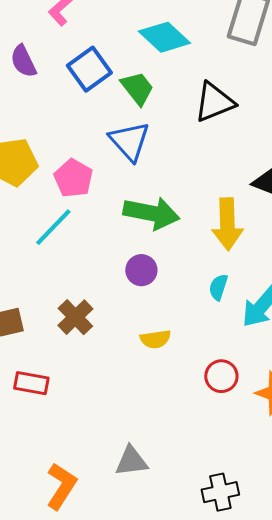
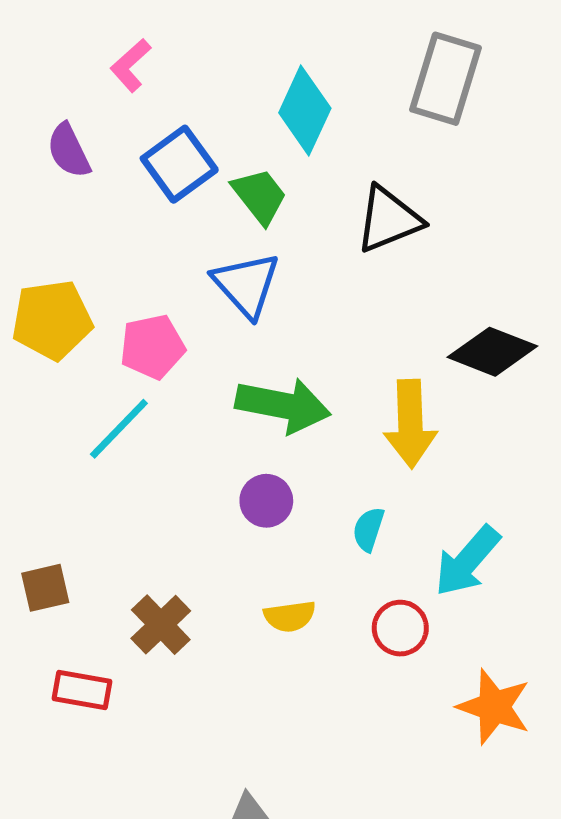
cyan diamond: (164, 37) -> (305, 111), turned 72
pink pentagon: (73, 178) -> (152, 347), turned 30
cyan semicircle: (218, 287) -> (368, 529), moved
brown cross: (75, 317) -> (161, 625), moved
red circle: (221, 376) -> (400, 628), moved

